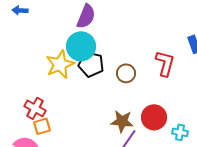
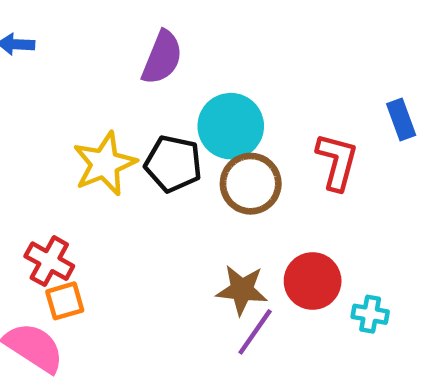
cyan circle: (81, 46) -> (231, 126), moved
brown circle: (126, 73) -> (251, 184), size x1.4

